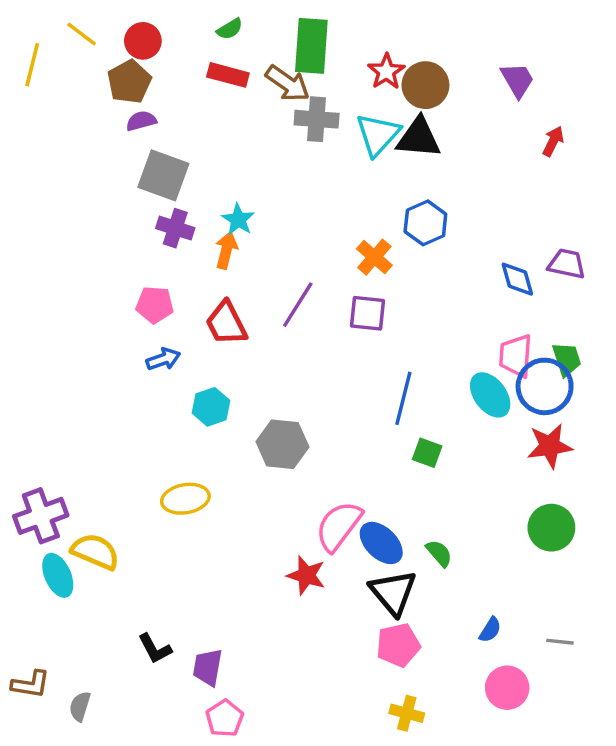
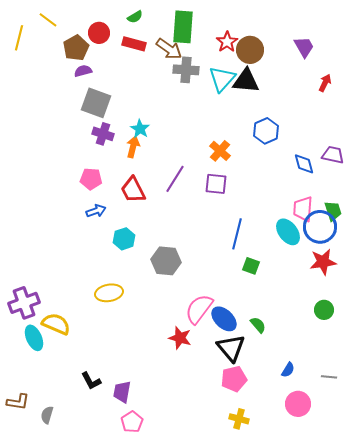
red circle: (143, 41) -> (99, 33), moved
blue hexagon: (425, 223) -> (266, 131), moved
green circle: (551, 528) -> (324, 310), size x0.7

